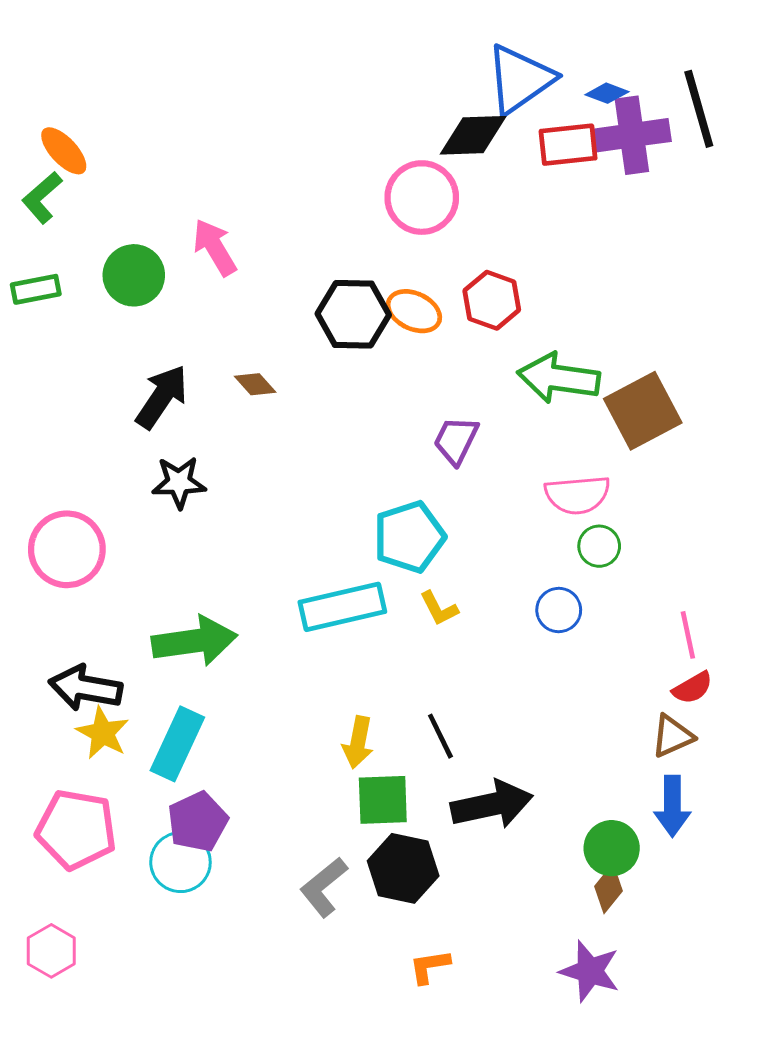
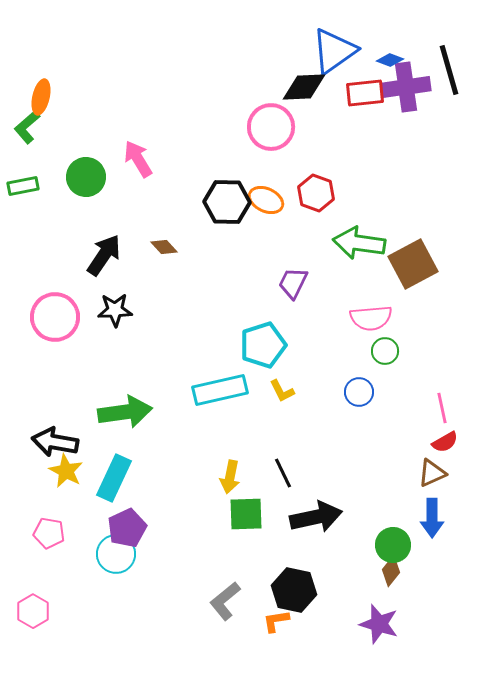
orange ellipse: (64, 151) -> (41, 97), turned 56
pink circle: (67, 549) -> (55, 317), moved
pink pentagon: (76, 829) -> (49, 533), size x0.6
black hexagon: (403, 868) -> (294, 590), moved
gray L-shape: (324, 887) -> (225, 601), moved

